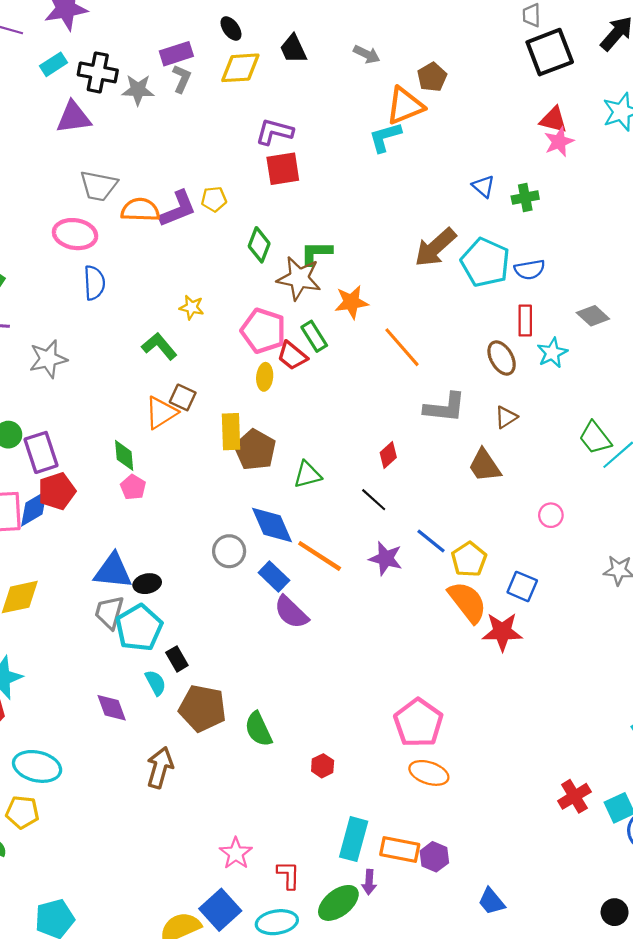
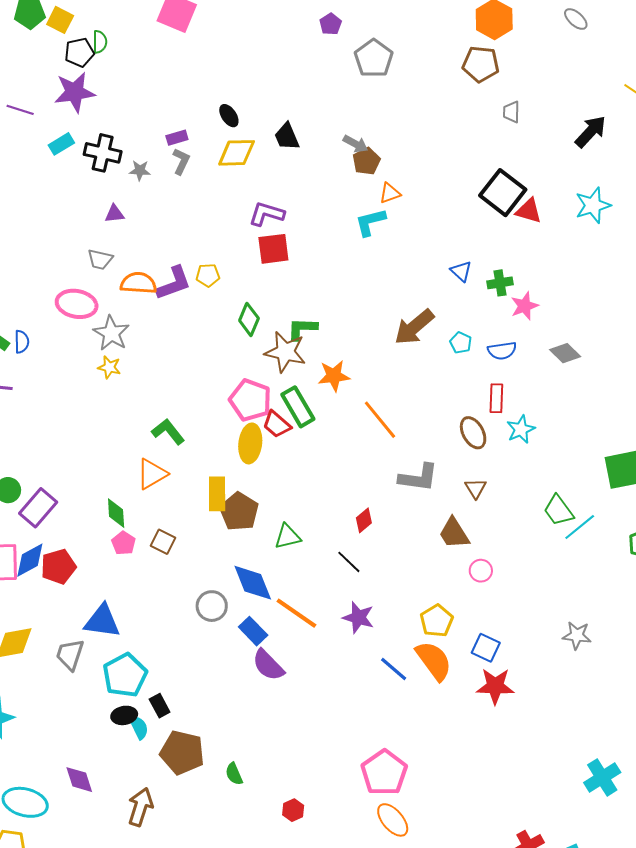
black square: (550, 52) -> (503, 193), moved, turned -33
purple rectangle: (176, 54) -> (177, 138), size x0.7
brown pentagon: (432, 77) -> (366, 161), moved
gray star: (138, 90) -> (140, 170), size x0.7
orange triangle: (405, 106) -> (390, 193), size x0.6
purple triangle: (74, 117) -> (114, 214), moved, size x0.6
pink star: (559, 142) -> (524, 306), moved
gray trapezoid: (99, 186) -> (100, 259), size x0.7
cyan pentagon: (485, 262) -> (461, 343), size x0.5
blue semicircle: (94, 283) -> (22, 342), moved, size x0.7
yellow star: (192, 307) -> (109, 367), moved
gray diamond: (593, 316) -> (565, 353), moved
green rectangle: (314, 336) -> (298, 407), size x1.4
green L-shape: (159, 346) -> (168, 432), moved
gray star: (48, 359) -> (111, 333), moved, turned -30
yellow ellipse: (265, 377) -> (250, 443), size x1.5
brown square: (183, 397) -> (163, 542), moved
brown triangle: (506, 417) -> (476, 488), turned -30
purple rectangle: (41, 452) -> (38, 508), turned 57
red pentagon: (57, 491) -> (58, 567), moved
pink circle: (551, 515) -> (481, 571), moved
blue line: (431, 541) -> (394, 669), moved
black ellipse: (147, 584) -> (124, 715), moved
gray trapezoid: (109, 612) -> (70, 655), moved
red star: (502, 632) -> (495, 686), moved
purple diamond: (112, 708) -> (79, 780), moved
green semicircle: (258, 729) -> (234, 774), size x0.7
orange ellipse: (429, 773) -> (393, 820), turned 30

